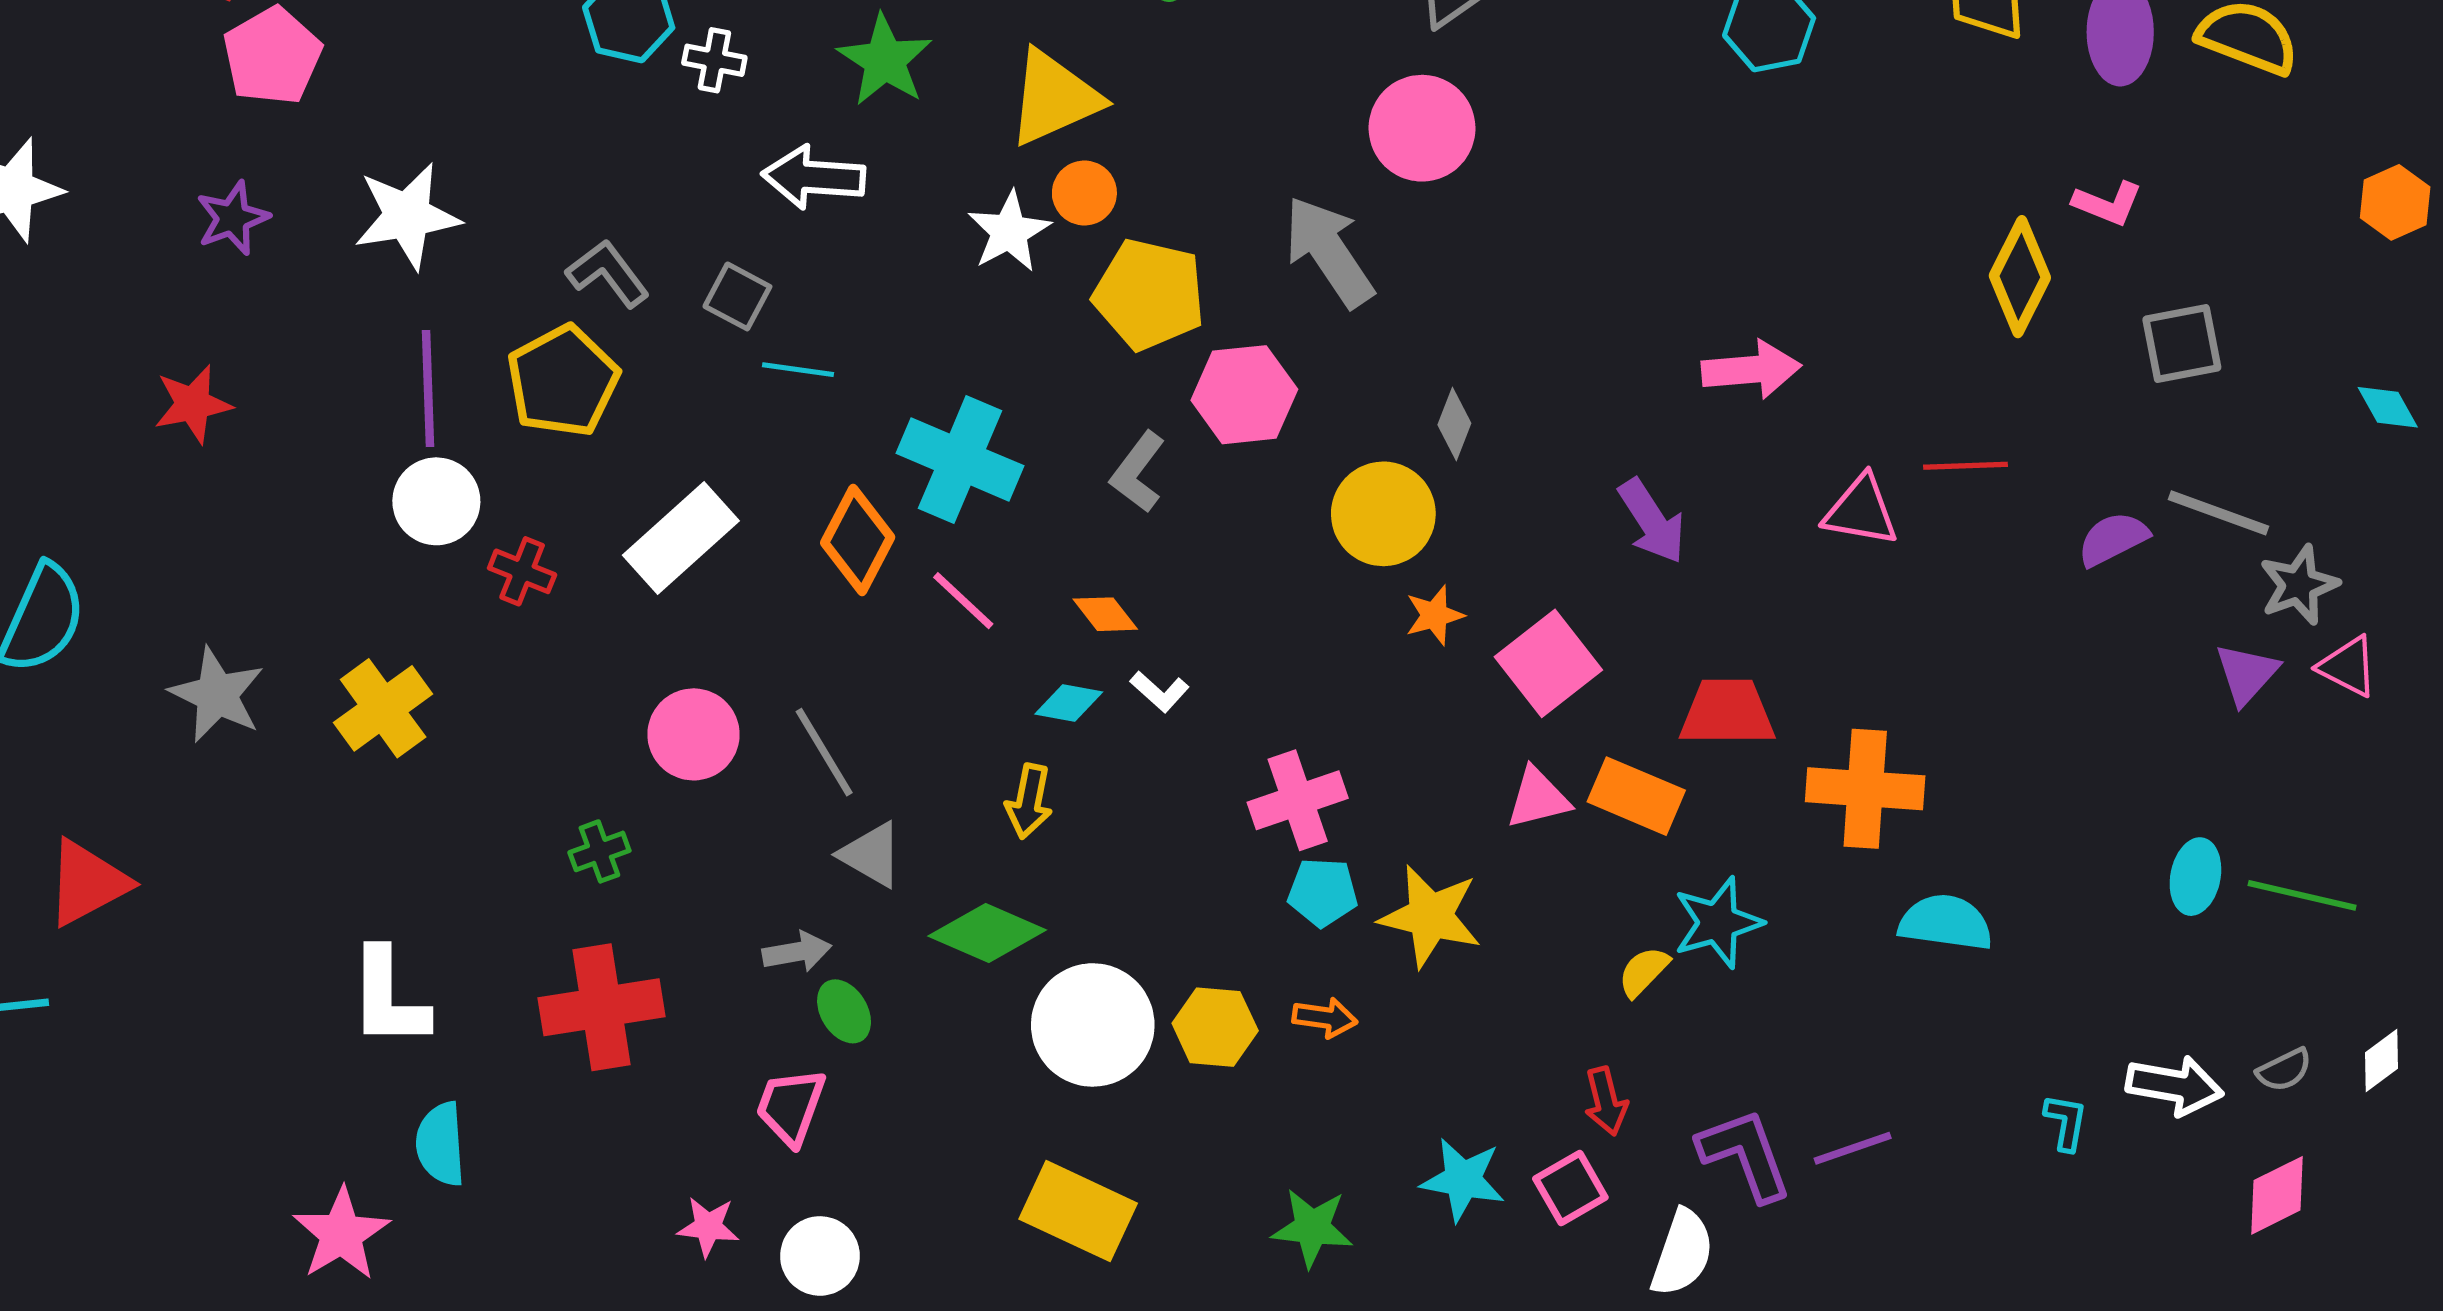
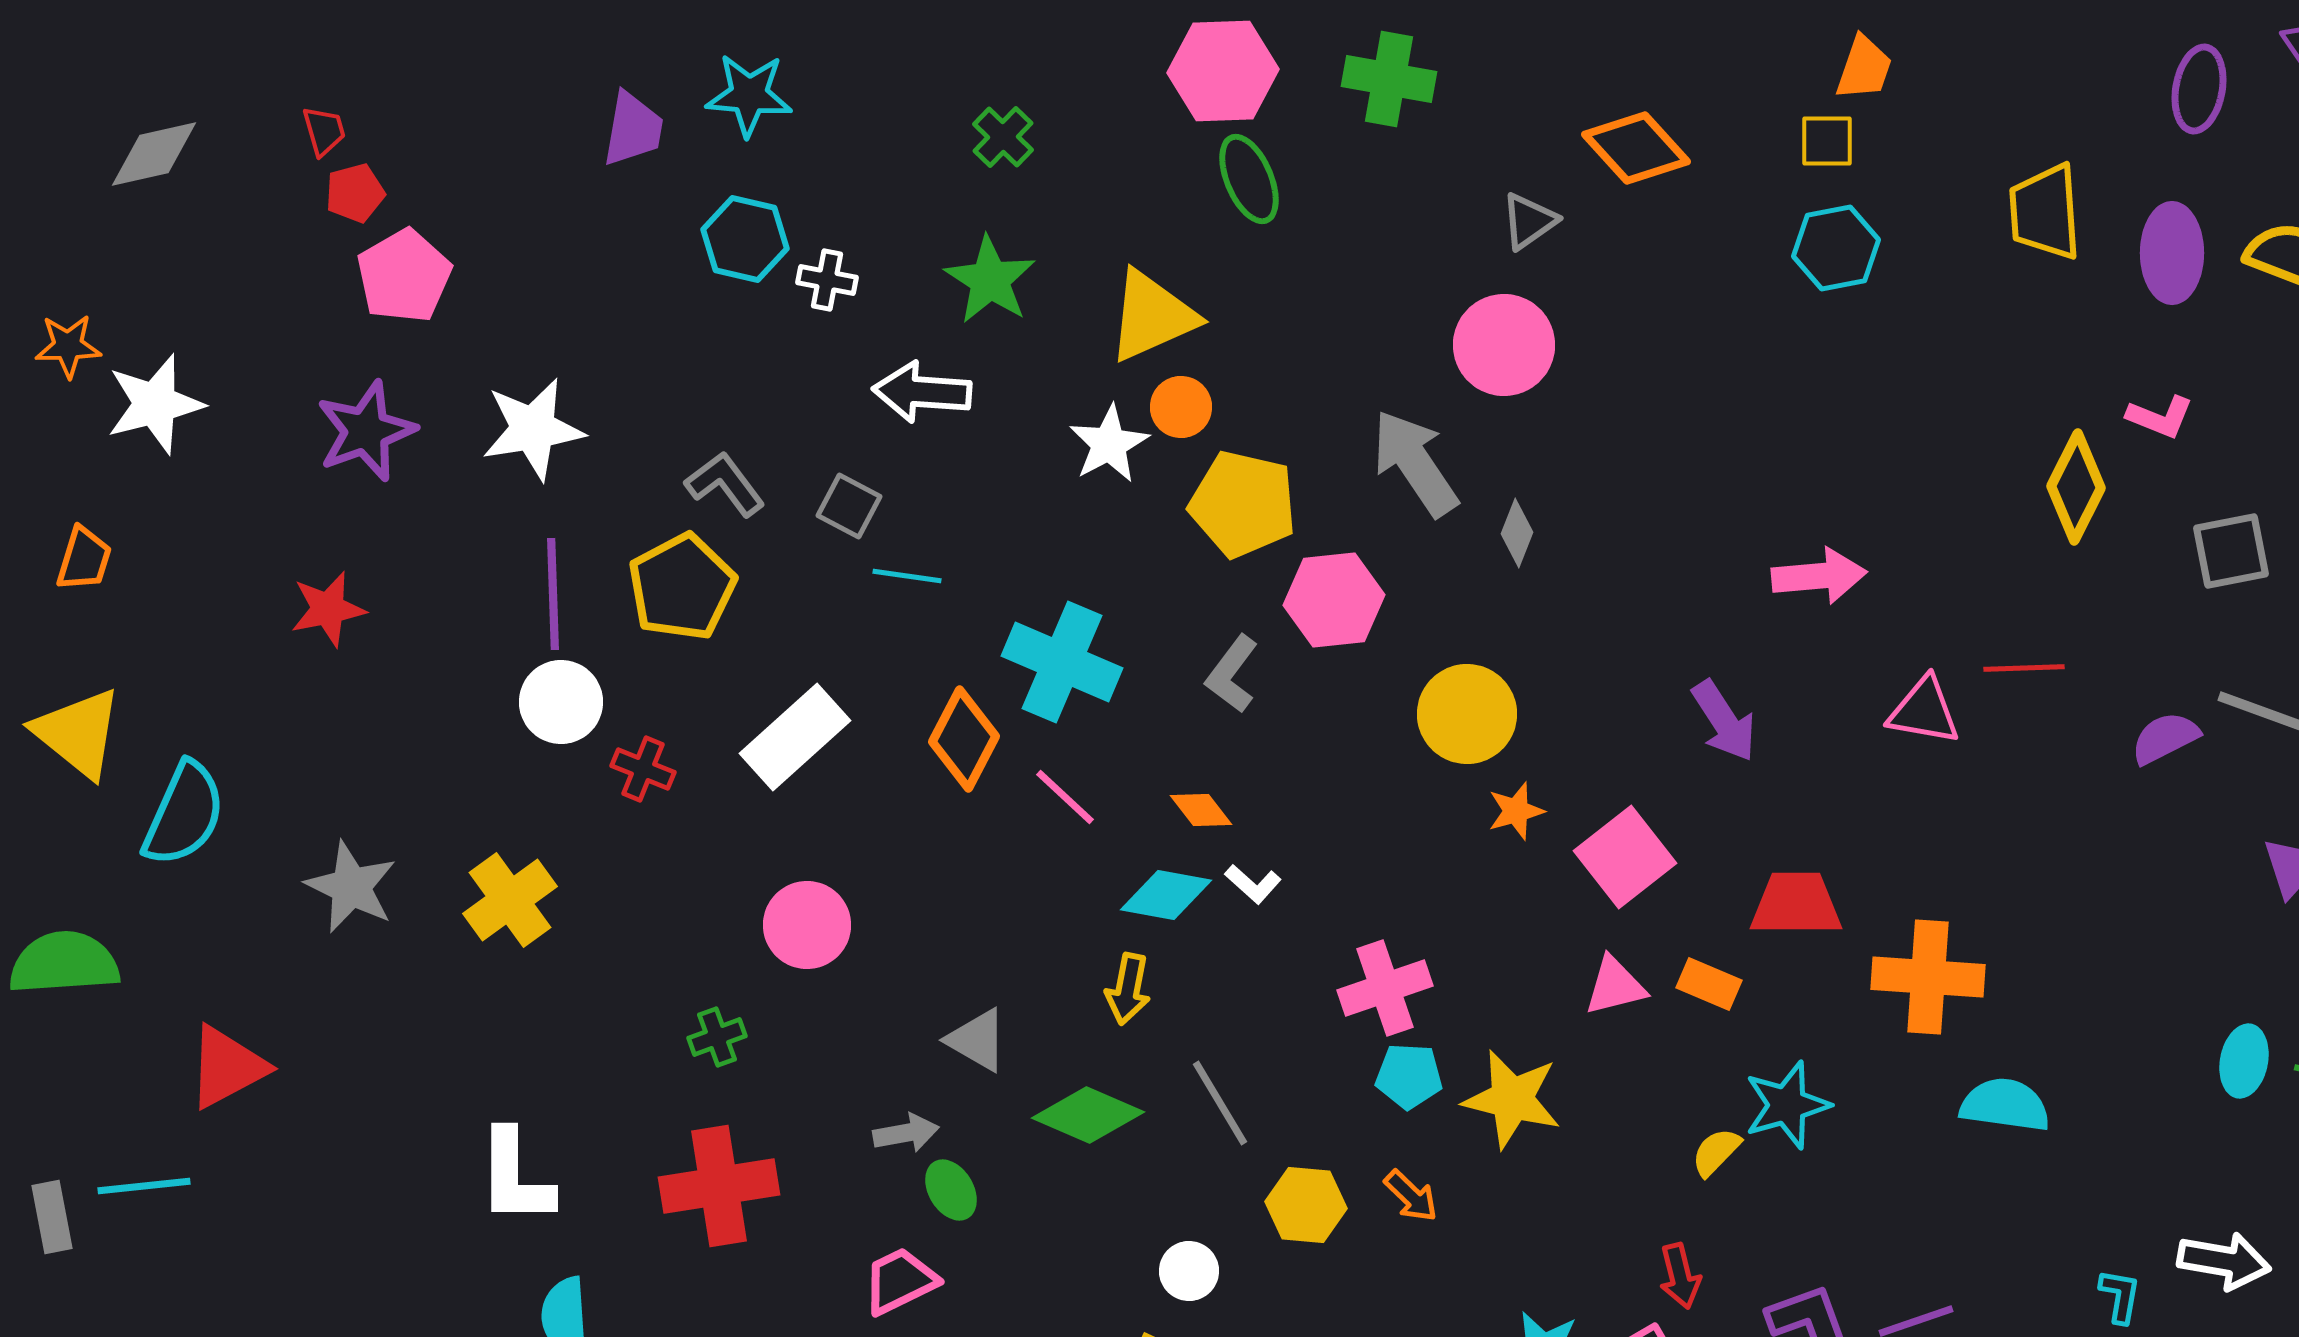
purple star: (233, 218) -> (366, 431), size x1.4
gray diamond: (1454, 424) -> (1517, 533), moved
cyan diamond: (1069, 703) -> (1166, 895), size x1.4
gray line: (824, 752) -> (1220, 1103), moved
orange rectangle: (1636, 796) -> (1709, 984), size x0.7
orange arrow: (1325, 1018) -> (1411, 1196), turned 36
white circle: (1093, 1025) -> (1189, 1271), moved, size x0.5
pink trapezoid: (791, 1106) -> (900, 1281), turned 44

